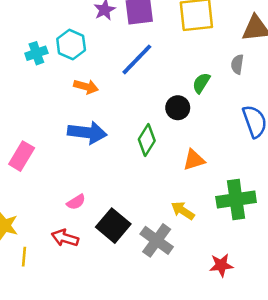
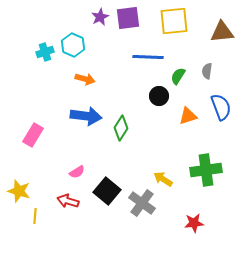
blue line: (137, 59) -> (148, 57), moved, turned 48
gray semicircle: (237, 64) -> (207, 71), moved
green diamond: (147, 140) -> (121, 128), moved
orange triangle: (194, 160) -> (188, 116), moved

